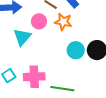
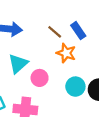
pink circle: (39, 21) -> (40, 78), moved

